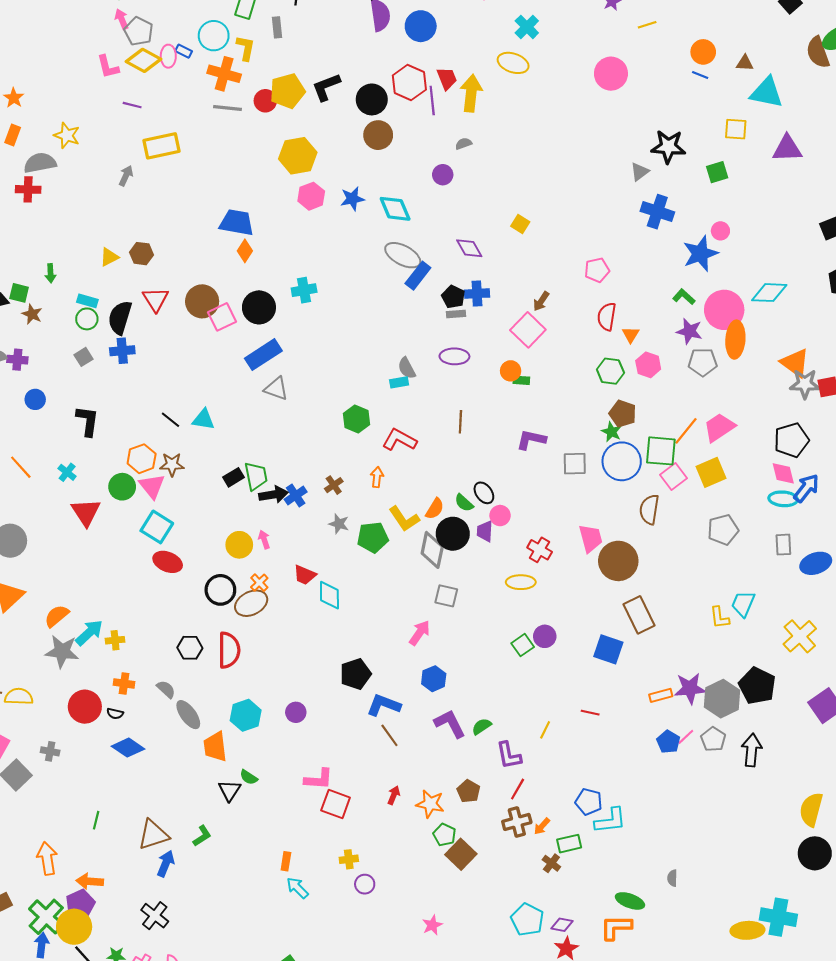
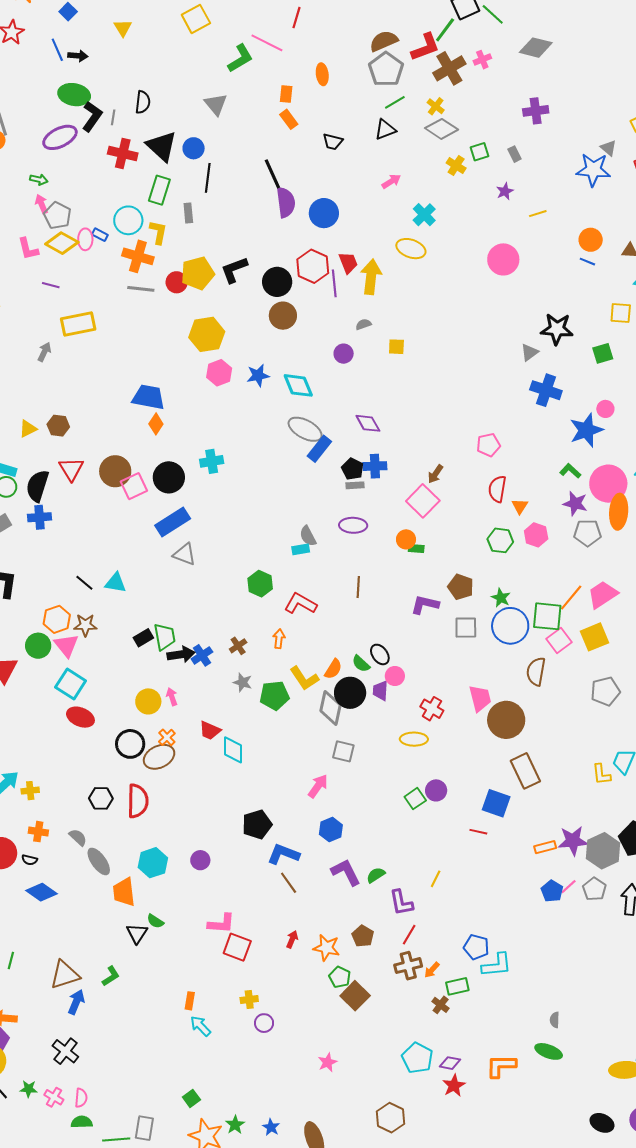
yellow square: (520, 224) -> (396, 347), moved, turned -30
brown pentagon: (623, 414) -> (461, 587), moved
red line: (590, 713) -> (478, 832), moved
green ellipse: (630, 901) -> (549, 1051), moved

